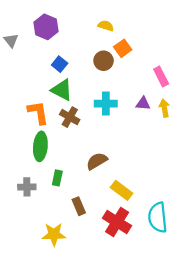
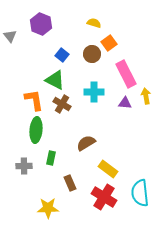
blue square: (60, 64) -> (62, 55), moved
pink rectangle: (161, 76) -> (126, 74), moved, size x1.5
purple triangle: (143, 104) -> (125, 103), moved

